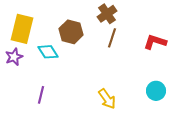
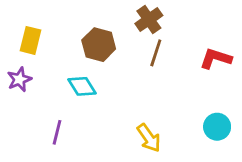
yellow rectangle: (22, 29) -> (30, 40), size x0.7
cyan diamond: (48, 52) -> (82, 86), moved

